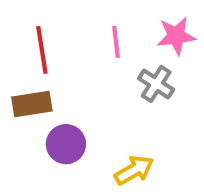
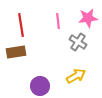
purple circle: (66, 144) -> (40, 86), moved
yellow arrow: (134, 170) -> (76, 76), moved

